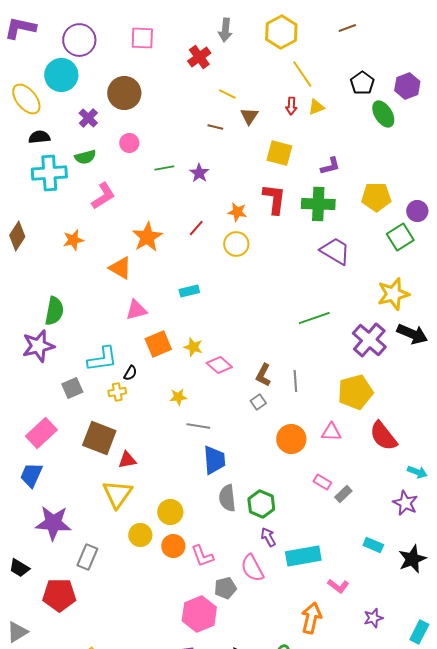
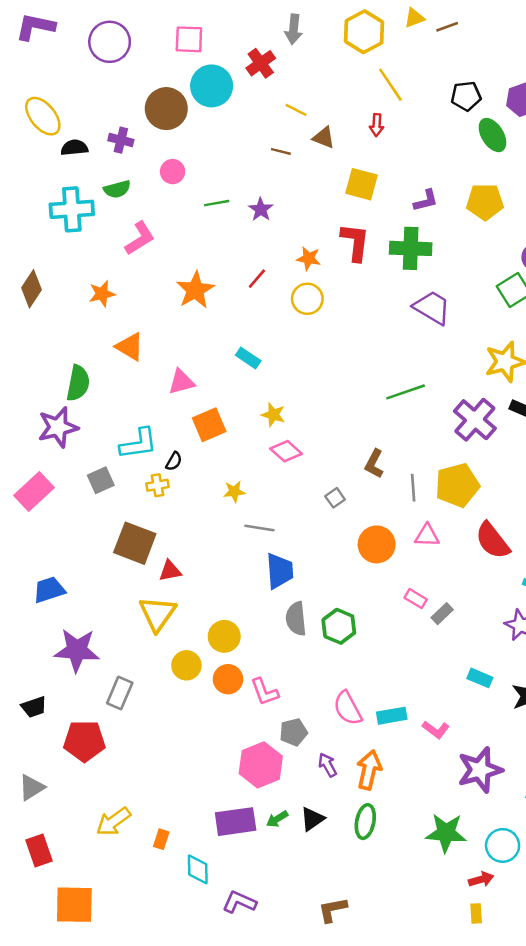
cyan circle: (61, 75) -> (212, 86), moved
black pentagon: (362, 83) -> (466, 96), turned 30
yellow triangle: (316, 107) -> (414, 18), moved
brown triangle: (249, 116) -> (324, 138), turned -42
purple cross: (88, 118) -> (121, 140), turned -30
black semicircle: (39, 137) -> (74, 148), moved
yellow pentagon: (376, 197) -> (485, 202), moved
orange triangle: (120, 268) -> (130, 347), moved
cyan rectangle: (189, 291) -> (248, 358), turned 48
yellow star: (193, 347) -> (273, 415), moved
brown L-shape: (263, 375) -> (374, 464), moved
gray line: (295, 381) -> (413, 488), moved
pink rectangle: (41, 433) -> (34, 492), moved
blue trapezoid: (31, 475) -> (49, 590), turned 48
purple arrow: (268, 537) -> (327, 765), moved
cyan rectangle: (303, 556) -> (392, 716), moved, size x0.7
black trapezoid: (19, 568) -> (34, 707), turned -50
pink semicircle: (252, 568) -> (348, 708), moved
orange arrow: (311, 618) -> (369, 770), moved
purple star: (373, 618) -> (480, 770), size x1.8

